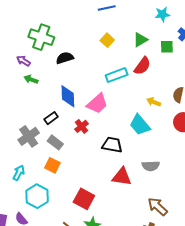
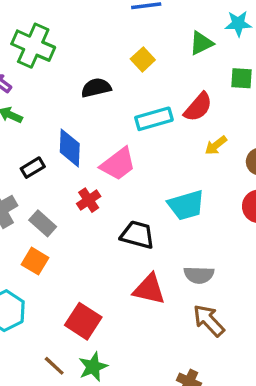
green triangle: (140, 40) -> (201, 43), moved
black semicircle: (65, 58) -> (96, 88), moved
yellow arrow: (154, 102) -> (216, 145), moved, turned -64
black rectangle: (51, 118) -> (33, 168), moved
cyan trapezoid: (140, 125) -> (186, 205), turned -70
brown arrow: (158, 207) -> (209, 320), moved

